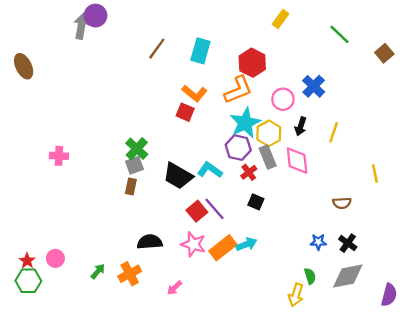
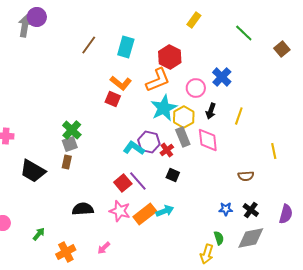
purple hexagon: (238, 148) -> (149, 142), moved
black trapezoid: (178, 176) -> (33, 171), moved
orange cross: (130, 274) -> (66, 252), moved
purple semicircle: (389, 295) -> (286, 214), moved

